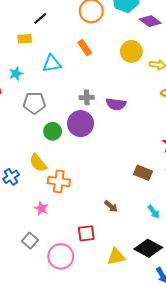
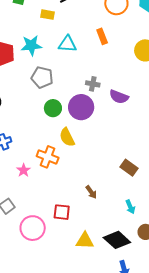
cyan star: (16, 74) -> (31, 46), size x1.5
yellow semicircle: (38, 163) -> (67, 137), moved
pink star: (41, 208) -> (24, 170), moved

